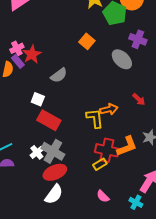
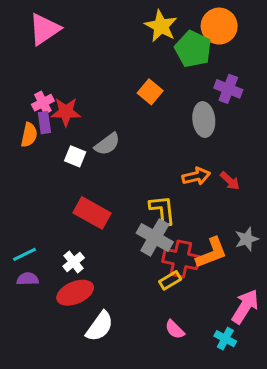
red star: (32, 54) -> (66, 112), turned 30
gray ellipse: (122, 59) -> (204, 120), turned 40
purple rectangle: (18, 61) -> (44, 123), turned 32
white square: (38, 99) -> (75, 156), moved
orange arrow: (109, 109) -> (196, 176), moved
gray cross: (53, 151) -> (155, 238), moved
red ellipse: (55, 172) -> (75, 293), moved

